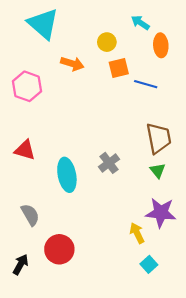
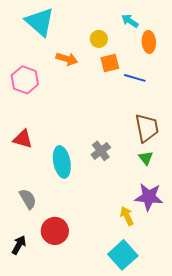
cyan square: (149, 264) -> (123, 255), moved, size x1.8

